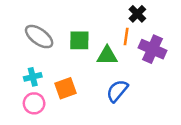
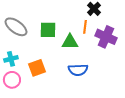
blue semicircle: (117, 91) -> (78, 70), turned -132

